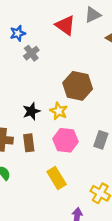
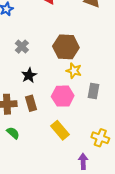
gray cross: (31, 53) -> (22, 47), moved
yellow star: (59, 111) -> (74, 71), moved

